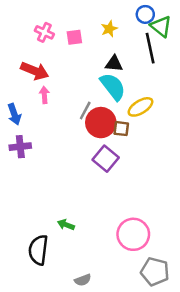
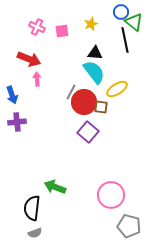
green arrow: (66, 225) -> (55, 187), size x1.5
gray semicircle: (83, 280) -> (35, 233), moved

